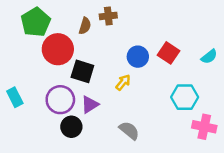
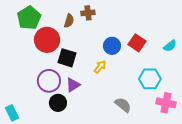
cyan rectangle: (15, 97) -> (12, 113), moved
gray semicircle: (129, 130) -> (123, 105), moved

